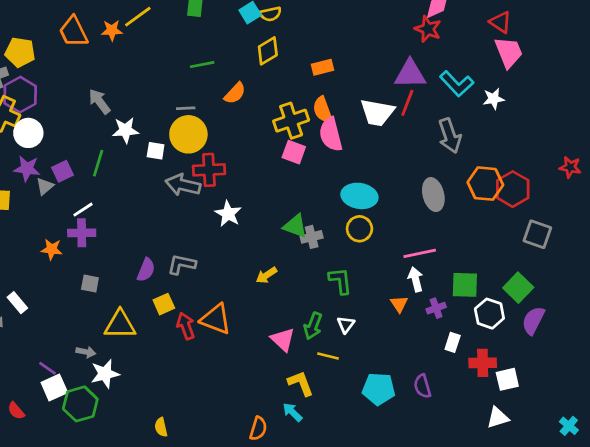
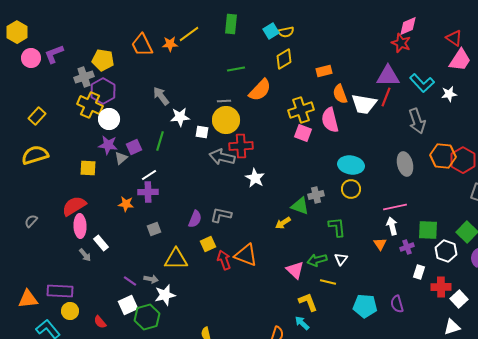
pink trapezoid: (509, 52) -> (460, 60), turned 55
orange semicircle: (235, 93) -> (260, 90), size x1.4
orange semicircle: (323, 110) -> (340, 94), moved
green triangle: (295, 226) -> (300, 206), moved
gray square: (90, 283) -> (154, 229), turned -32
green arrow: (313, 326) -> (317, 260), turned 54
purple line: (47, 368) -> (130, 281), moved
white square: (507, 379) -> (459, 299), turned -30

